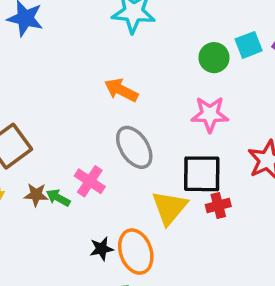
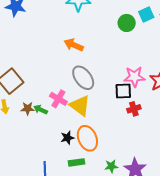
pink star: (210, 114) -> (134, 77), moved
black square: (202, 174) -> (123, 91), size x0.7
yellow triangle: (169, 208) -> (80, 106), moved, turned -30

